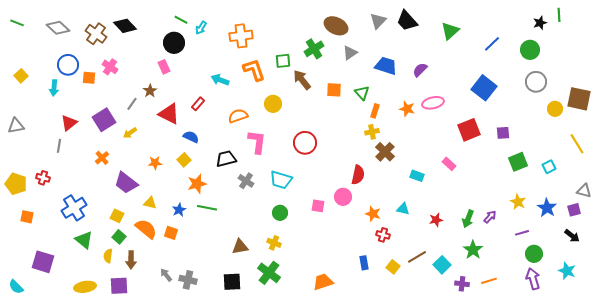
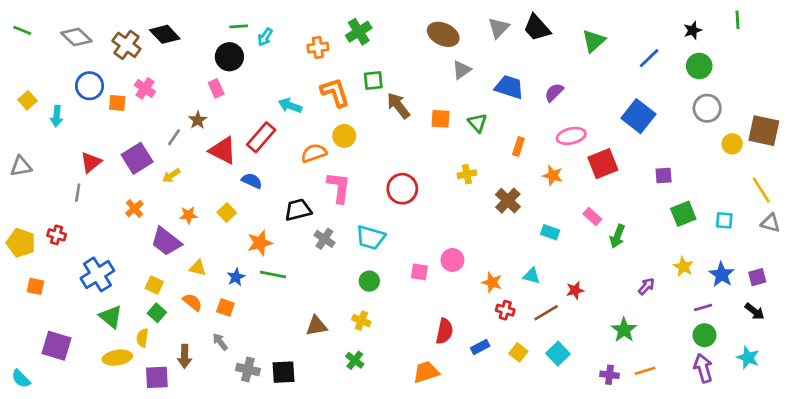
green line: (181, 20) -> (239, 26), turned -32
black star: (540, 23) -> (693, 30), moved
orange cross: (241, 36) -> (318, 48), size x0.7
green cross: (314, 49) -> (359, 32), moved
cyan arrow: (54, 88) -> (57, 116), moved
red rectangle: (198, 104) -> (261, 137), size x1.6
yellow circle: (273, 104) -> (344, 136), moved
orange star: (407, 109) -> (553, 176), moved
orange rectangle: (375, 111) -> (518, 146), moved
red square: (469, 130) -> (603, 164), moved
yellow cross: (372, 132) -> (467, 174), moved
yellow square: (184, 160) -> (227, 212), moved
orange star: (155, 163) -> (189, 215), moved
cyan square: (549, 167) -> (724, 220), turned 32
red semicircle: (358, 175) -> (445, 331), moved
gray triangle: (584, 191) -> (770, 223), moved
green arrow: (468, 219) -> (617, 236), moved
orange semicircle: (146, 229) -> (192, 302), size x0.7
purple line: (522, 233) -> (703, 307), moved
brown line: (417, 257) -> (546, 313), moved
brown arrow: (131, 260) -> (185, 356), moved
blue rectangle: (364, 263) -> (480, 347), turned 72
cyan square: (442, 265) -> (558, 354), moved
green cross: (269, 273) -> (355, 360), size x0.6
gray arrow: (166, 275) -> (220, 342), moved
black square: (232, 282) -> (284, 372), moved
yellow ellipse: (85, 287) -> (117, 358), moved

